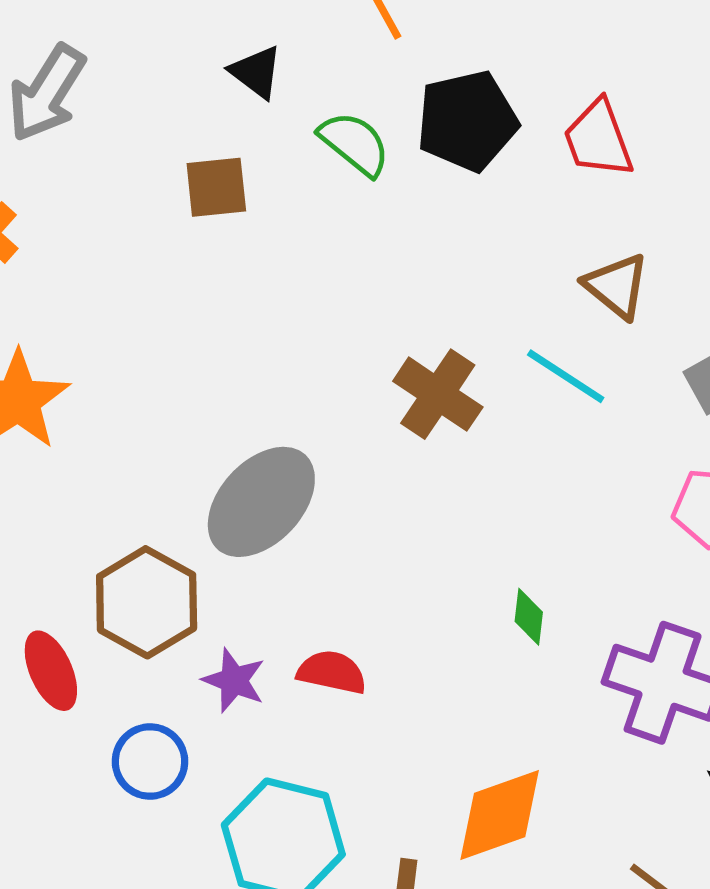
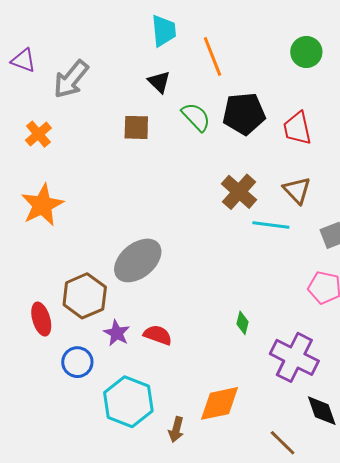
cyan line: (566, 376) -> (271, 225), turned -33
brown cross: (438, 394) -> (239, 192), moved

